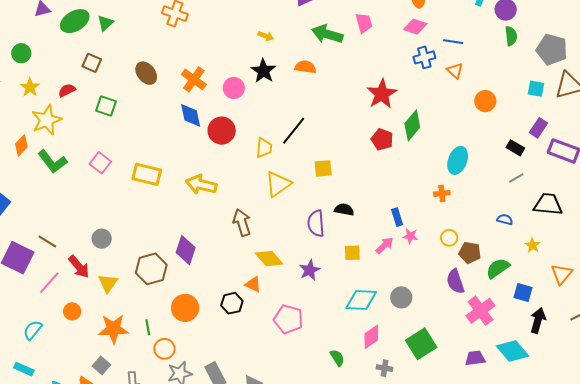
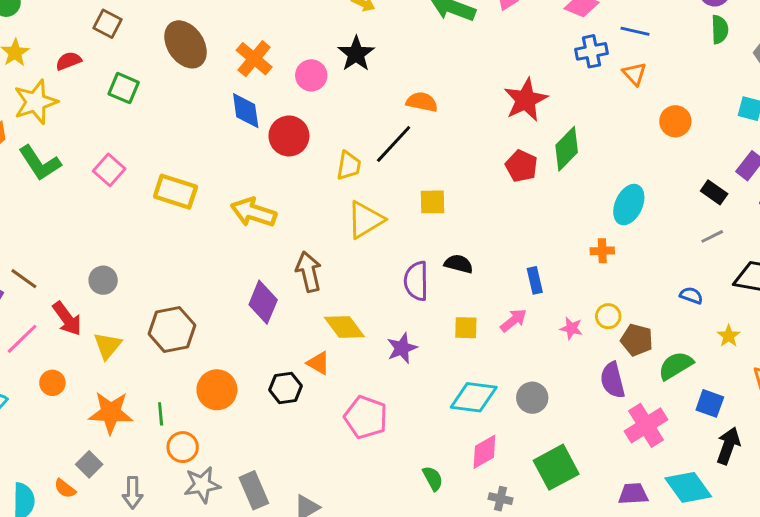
orange semicircle: (305, 67) -> (422, 102), moved
brown ellipse: (146, 73) -> (186, 44), size x1.4
pink star: (410, 236) -> (571, 328), moved
purple diamond: (186, 250) -> (263, 302), moved

